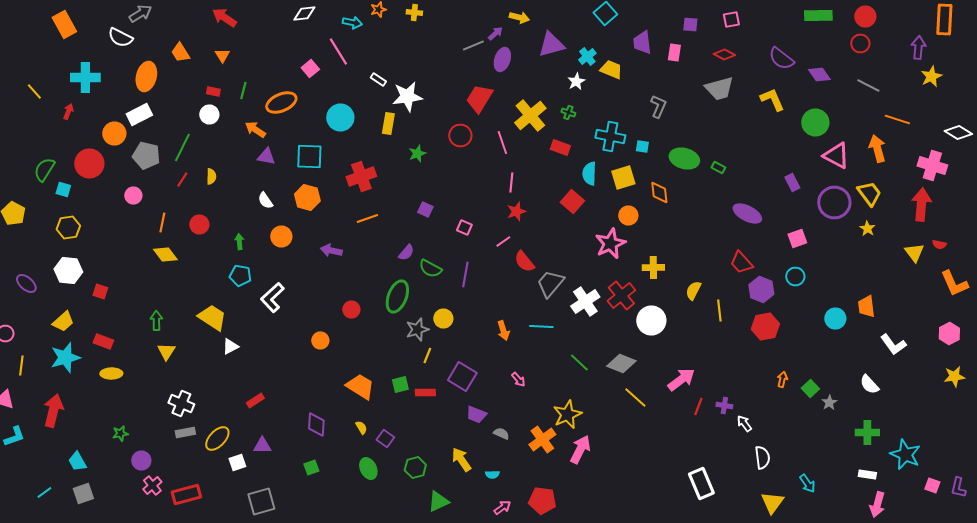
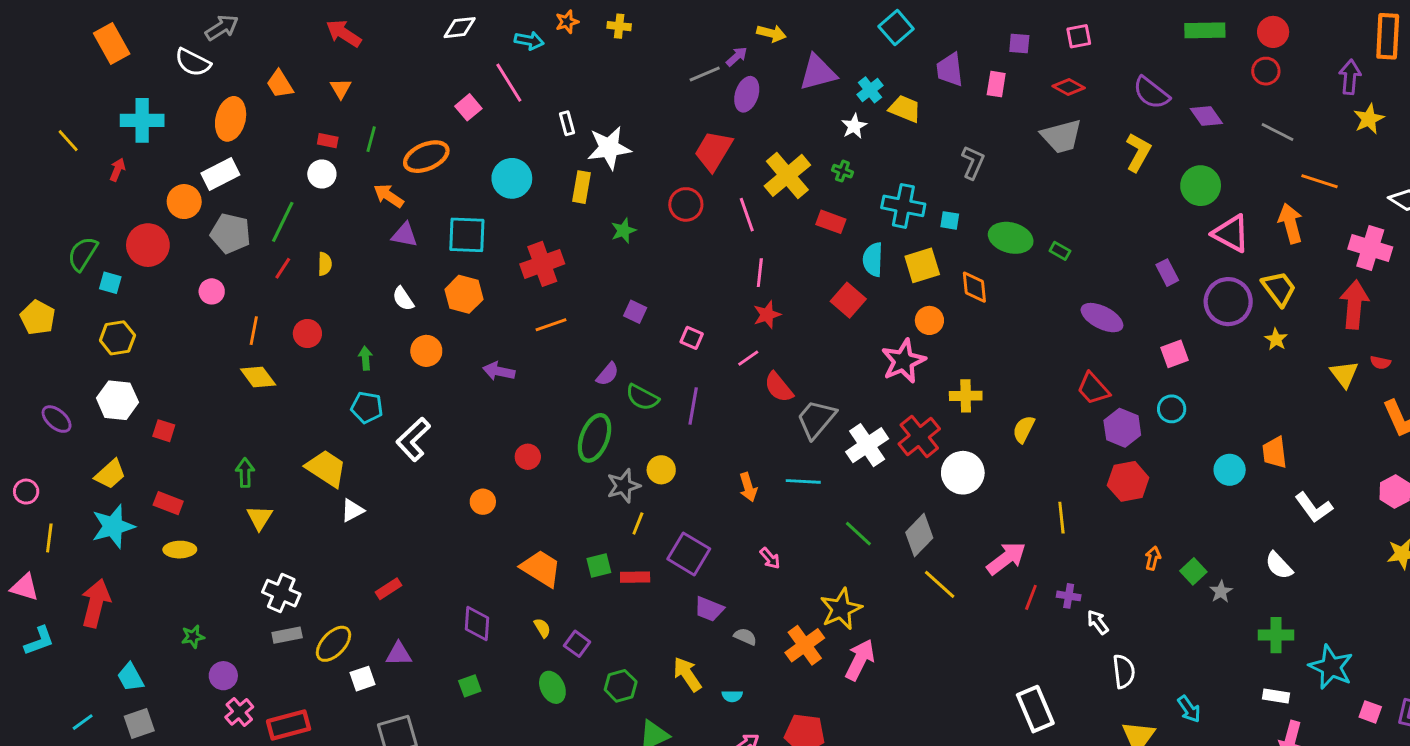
white rectangle: (378, 80) -> (567, 123), turned 42
yellow L-shape: (772, 100) -> (1138, 152), turned 52
yellow line: (719, 310) -> (1061, 518), moved
gray diamond: (621, 364) -> (919, 535), turned -68

